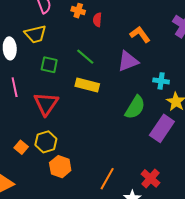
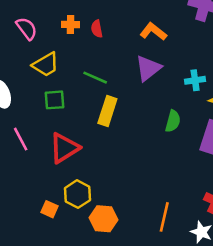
yellow trapezoid: (35, 34) -> (46, 65), moved
yellow rectangle: (87, 85) -> (107, 111), turned -70
red triangle: (46, 104) -> (64, 148), turned 40
green semicircle: (135, 107) -> (173, 121), size x0.7

